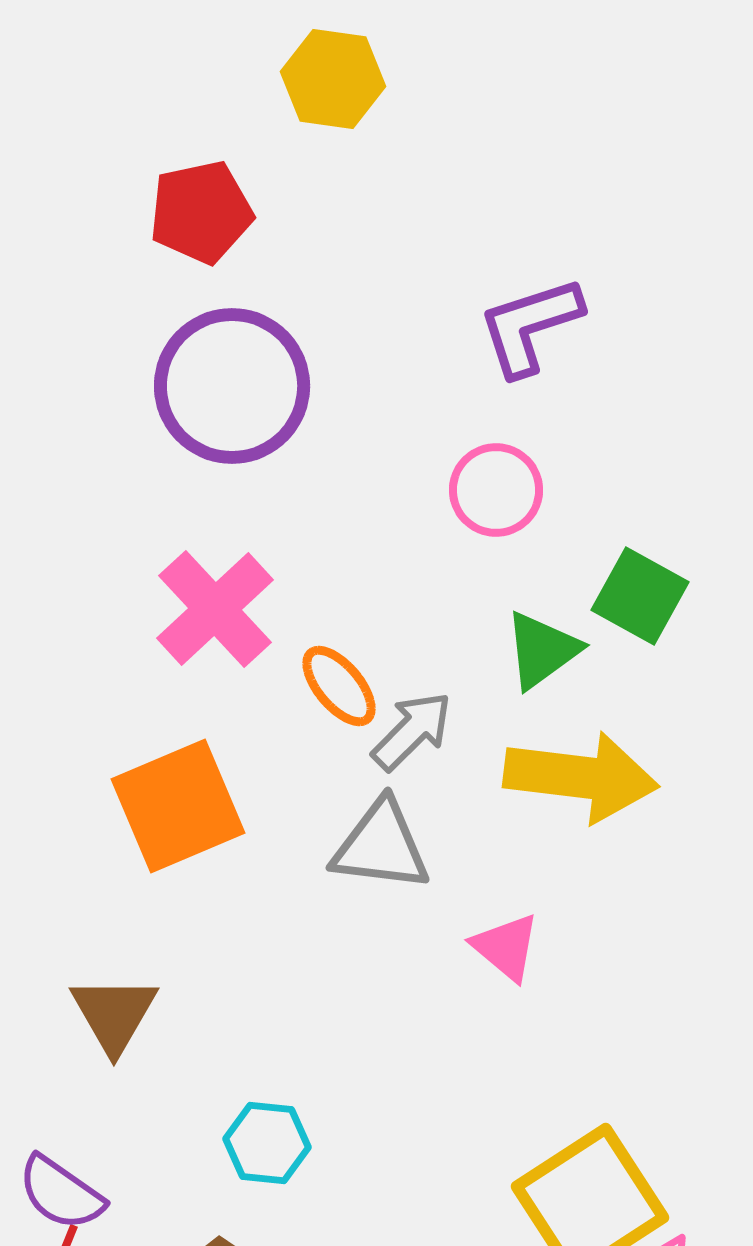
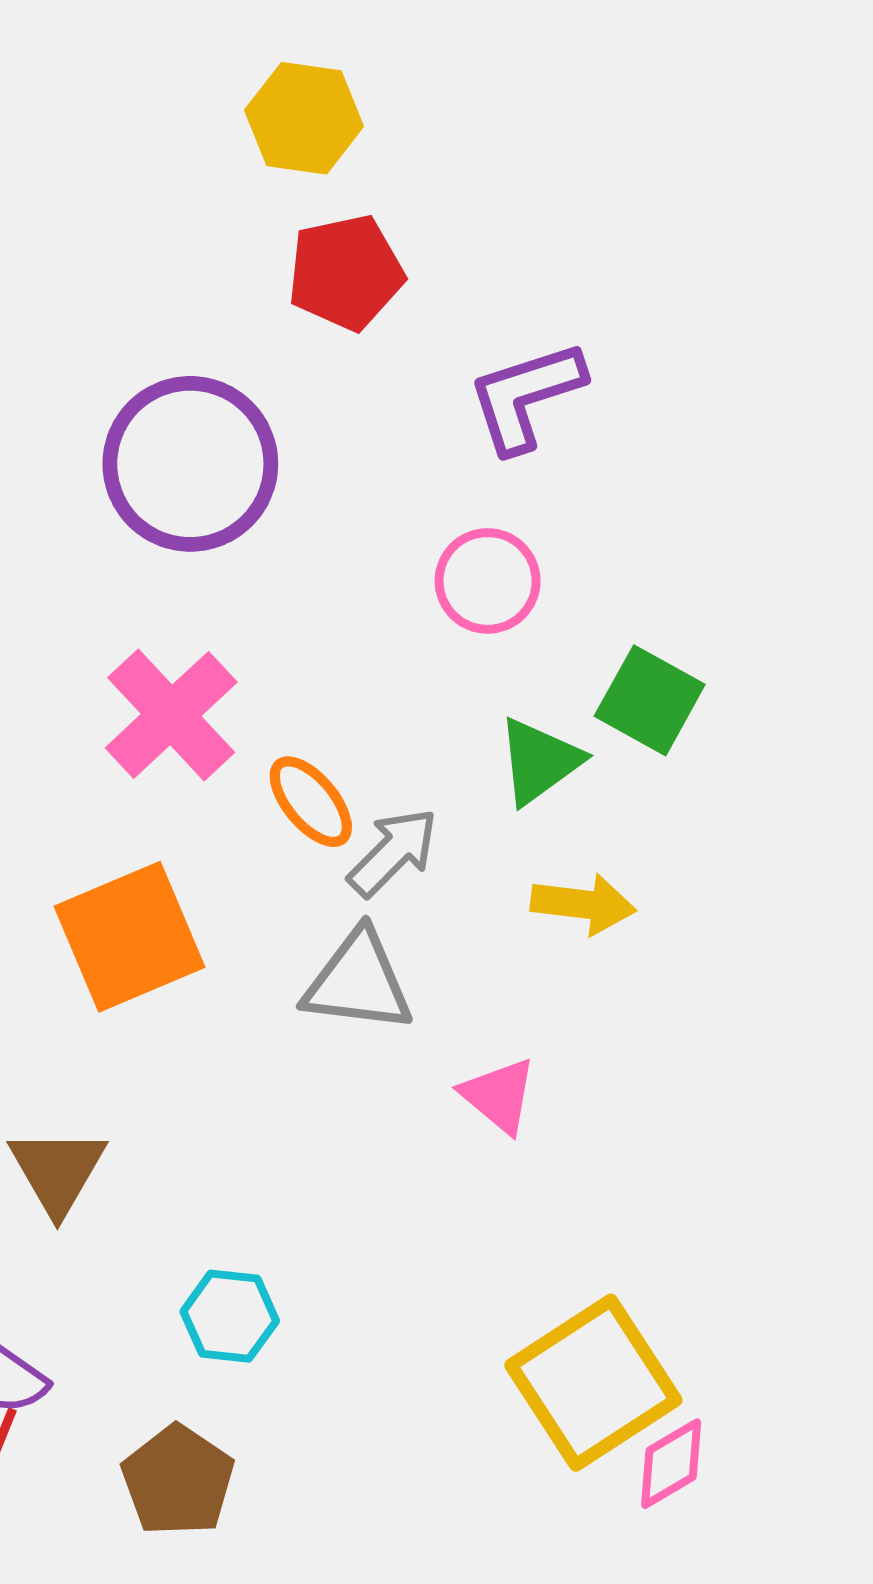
red pentagon: (201, 212) -> (346, 272), moved
yellow arrow: (581, 777) -> (583, 904), size x0.6

